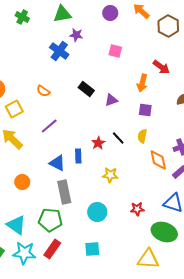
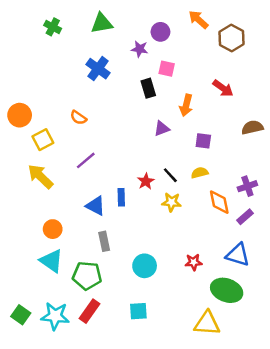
purple circle: (110, 13) -> (160, 32), moved
purple star: (76, 35) -> (140, 49), moved
orange arrow: (142, 83) -> (186, 105), moved
black rectangle: (86, 89) -> (148, 88), moved, turned 35
yellow semicircle: (142, 136) -> (200, 173), turned 64
yellow star: (110, 175) -> (171, 202), moved
gray rectangle: (64, 192) -> (104, 241), size x0.7
cyan triangle: (16, 225) -> (51, 261), moved

